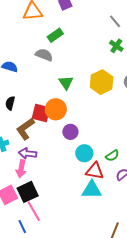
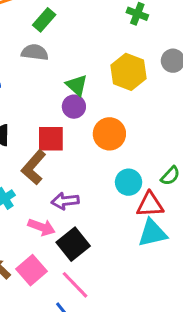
orange circle: (56, 109) -> (109, 134), moved
purple circle: (70, 132) -> (74, 107), moved
purple arrow: (28, 153) -> (65, 201), moved
pink arrow: (21, 169) -> (42, 227), turned -66
black square: (28, 192) -> (73, 244), moved

